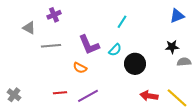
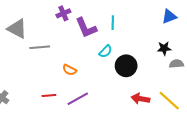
purple cross: (54, 15) -> (63, 13), moved
cyan line: (122, 22) -> (113, 23), turned -32
gray triangle: (29, 28) -> (17, 29), size x1.5
purple L-shape: (89, 45) -> (86, 28), moved

